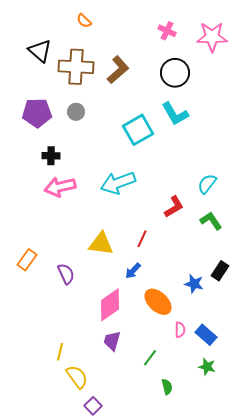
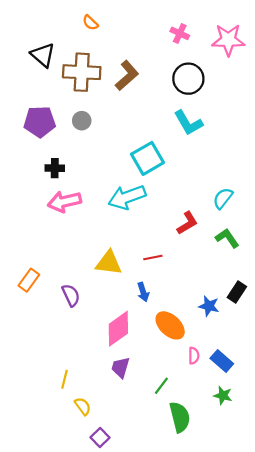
cyan square: (138, 130) -> (147, 158), moved
red line: (142, 239) -> (153, 258), turned 54
blue arrow: (133, 271) -> (143, 292), turned -60
yellow semicircle: (77, 377) -> (83, 406), size x0.7
green semicircle: (167, 387) -> (180, 417), size x1.8

